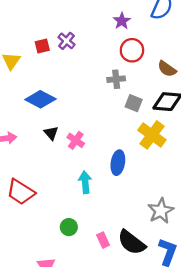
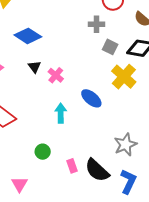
blue ellipse: (118, 163) -> (91, 98), turned -65

